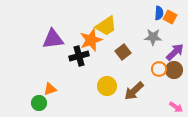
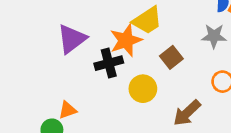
purple triangle: (53, 39) -> (72, 39), turned -30
yellow circle: (107, 86) -> (143, 89), moved

